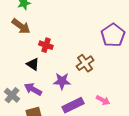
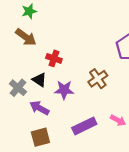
purple star: (62, 81) -> (64, 90), moved
gray cross: (12, 95) -> (18, 88), moved

